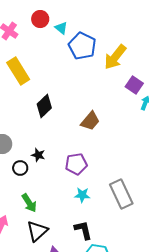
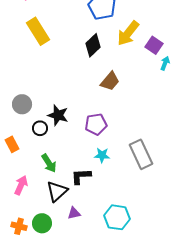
yellow arrow: (115, 57) -> (128, 33), moved
black diamond: (44, 106) -> (93, 45), moved
black star: (38, 155) -> (58, 115), size x1.5
black L-shape: (83, 230) -> (81, 176), moved, turned -80

